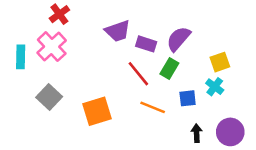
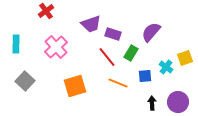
purple semicircle: (178, 39) -> (151, 32), moved
pink cross: (52, 47) -> (56, 47), moved
yellow square: (220, 62) -> (185, 58), moved
gray square: (49, 97) -> (25, 81), moved

